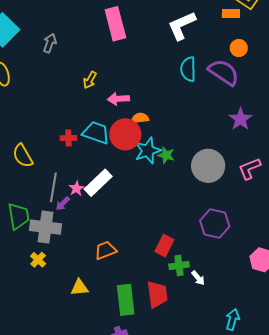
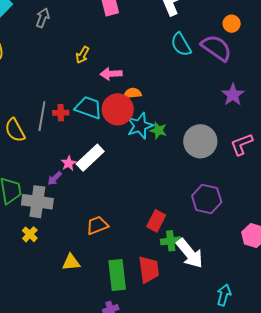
cyan semicircle: (188, 69) -> (181, 44), turned -30
gray line: (53, 187) -> (42, 116), moved
white arrow: (198, 278) -> (190, 253), size x2.0

